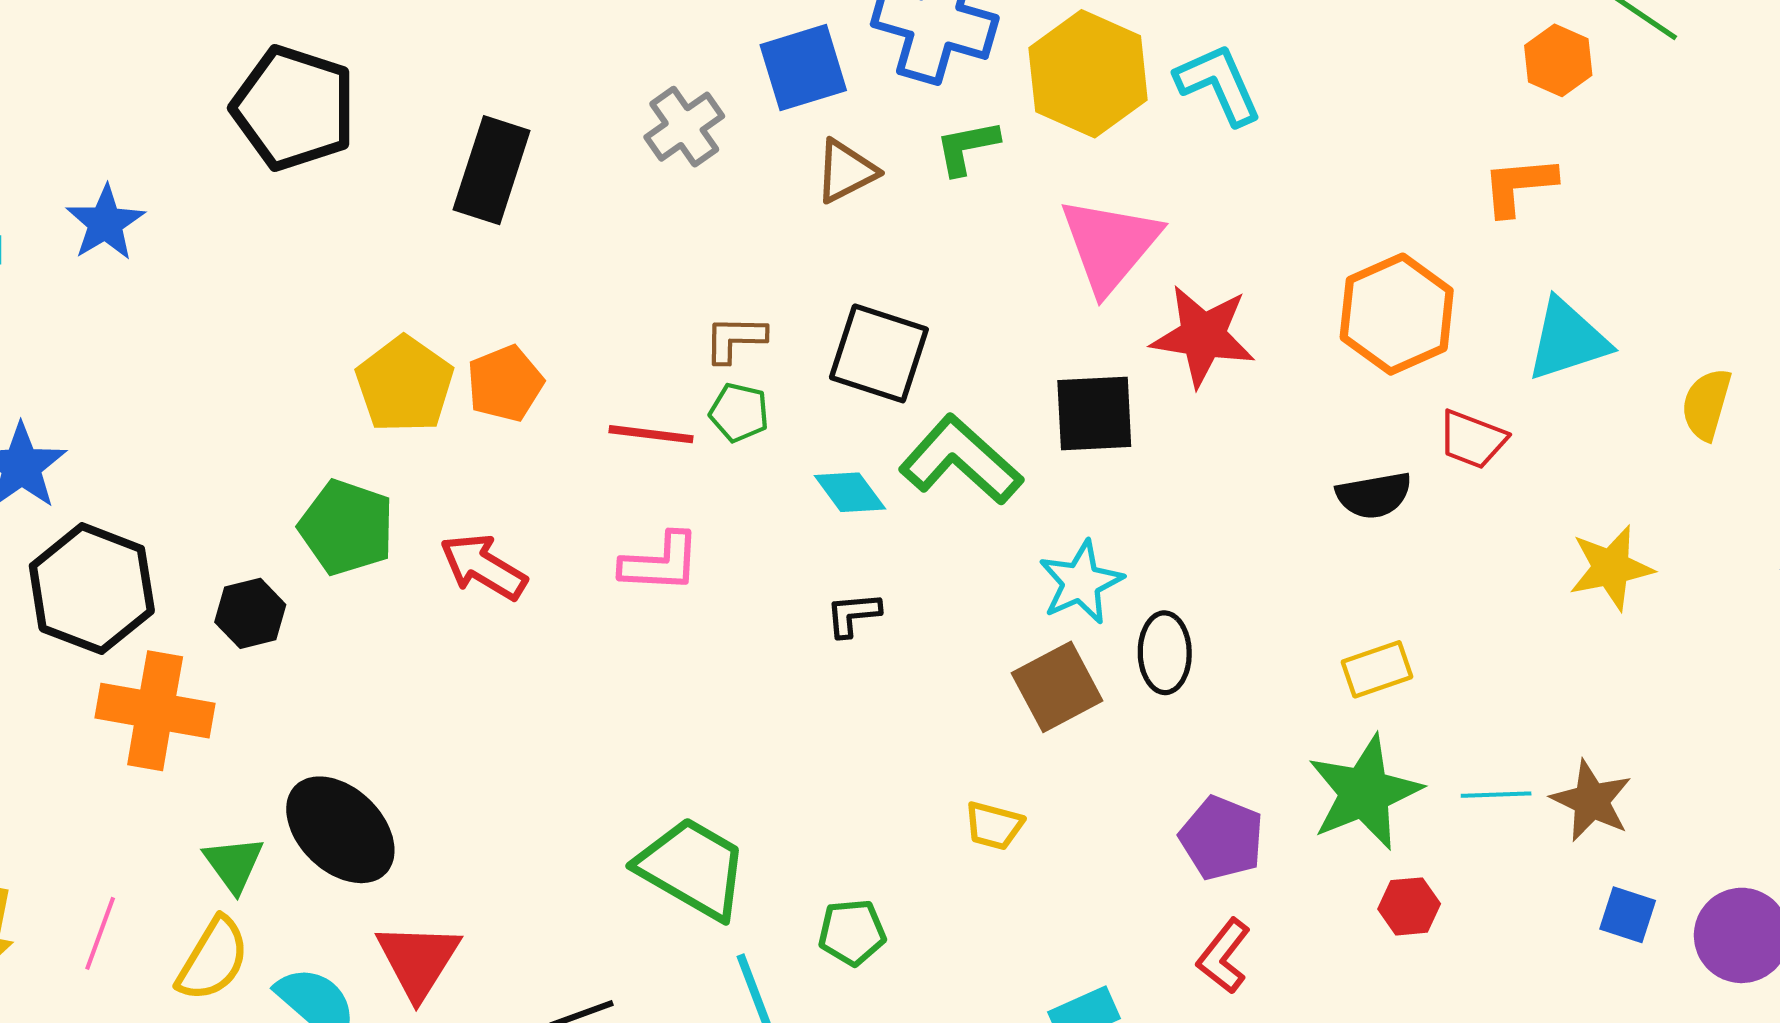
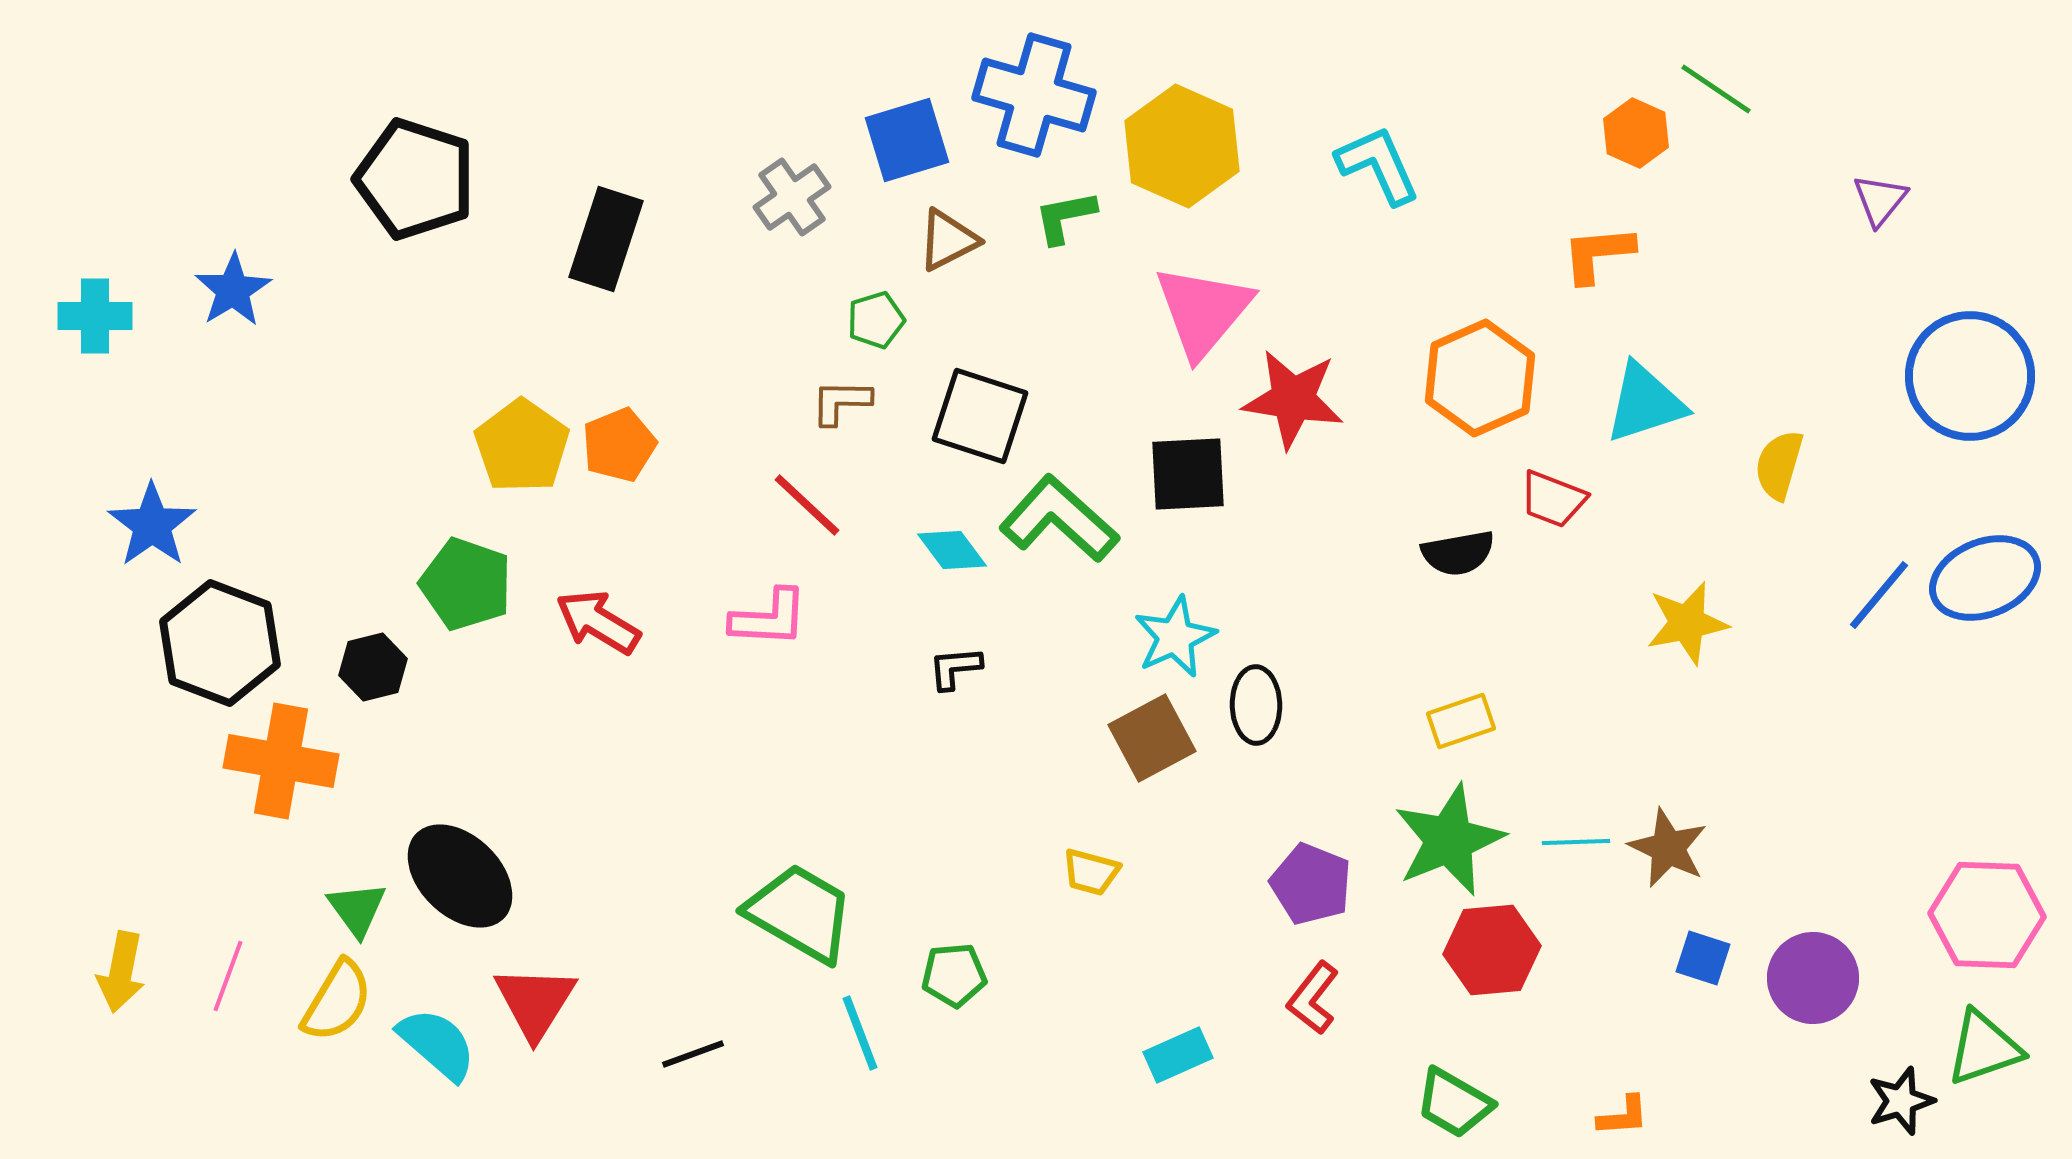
cyan L-shape: (1219, 84) -> (1378, 165), moved
green pentagon: (739, 412) -> (876, 320), moved, turned -30
red line: (651, 434) -> (807, 505), moved, turned 36
red hexagon: (1409, 906) -> (1492, 950), size x1.6

